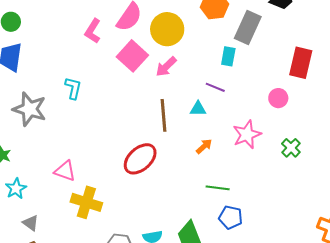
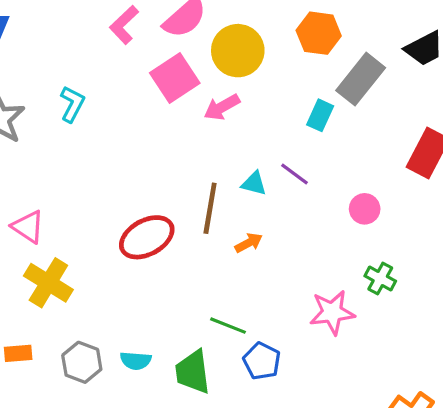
purple line: (215, 87) -> (295, 174), moved
pink circle: (278, 98) -> (365, 209), moved
brown line: (164, 115) -> (210, 208), moved
pink star: (247, 135) -> (332, 312), moved
green cross: (291, 148) -> (380, 279), turned -30
green line: (218, 188) -> (228, 326), moved

